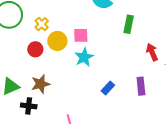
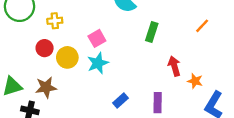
yellow cross: (42, 24) -> (55, 21), turned 32
pink square: (81, 35) -> (97, 38), turned -35
yellow circle: (57, 41) -> (67, 57), moved

